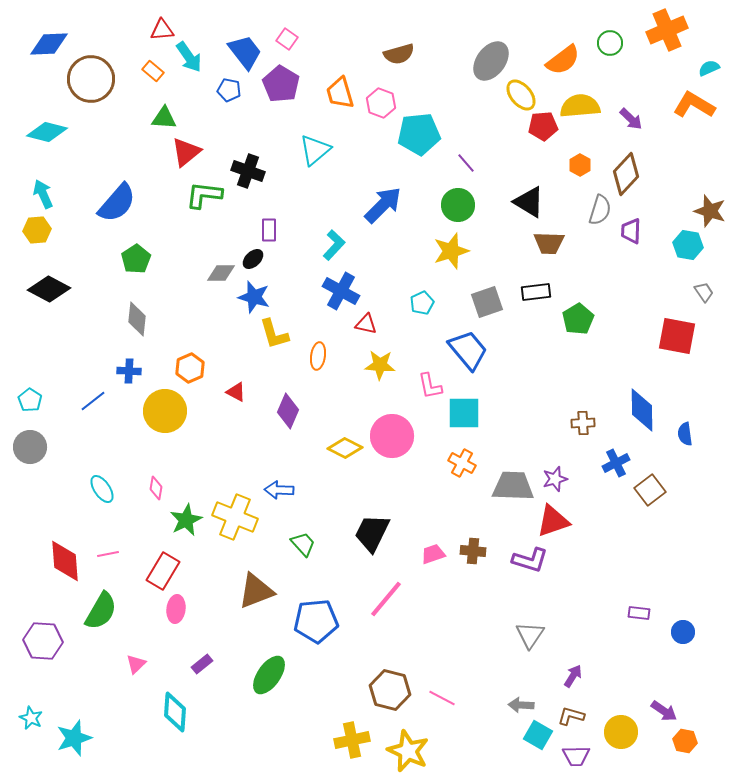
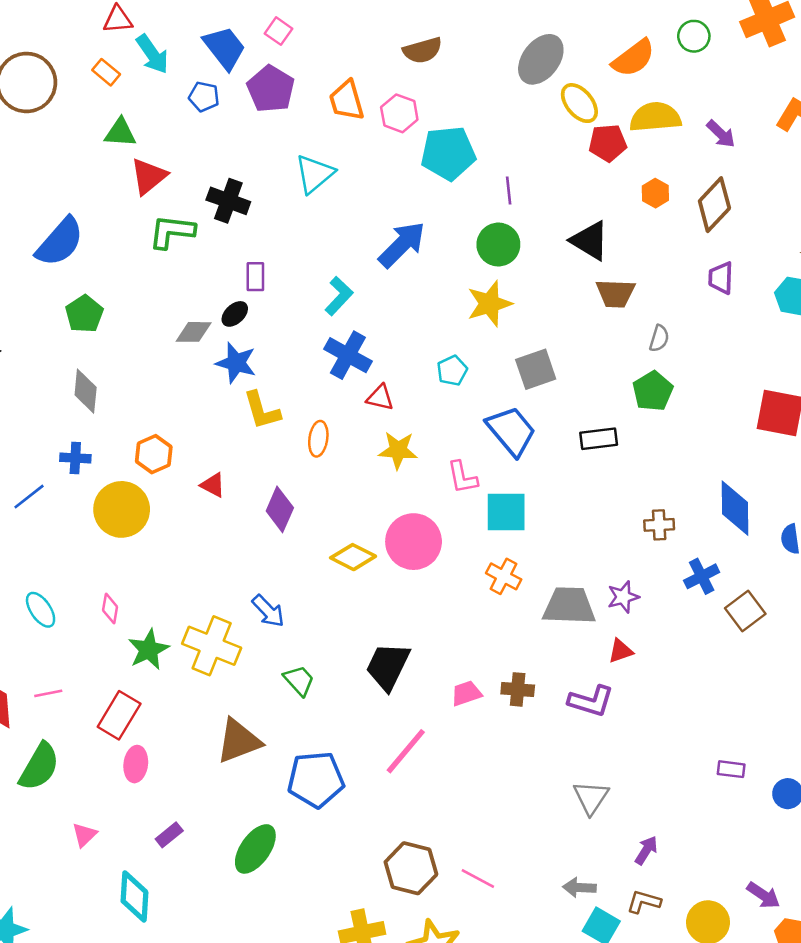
purple line: (466, 163) -> (509, 191), turned 35
gray semicircle: (600, 210) -> (659, 338), moved, size x0.7
black rectangle: (536, 292) -> (599, 439), moved
blue arrow: (279, 490) -> (268, 611), turned -136
red triangle: (553, 521) -> (621, 651), size x0.6

